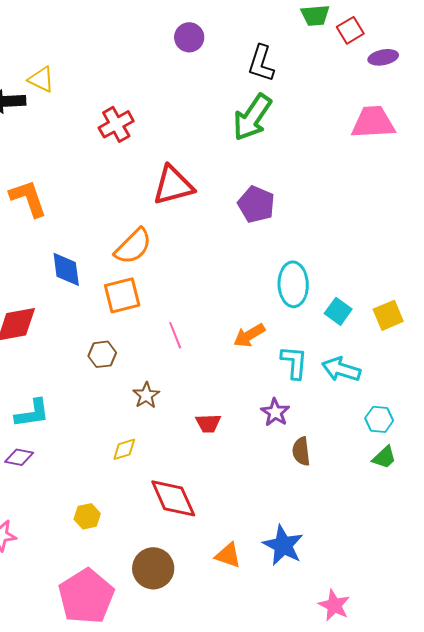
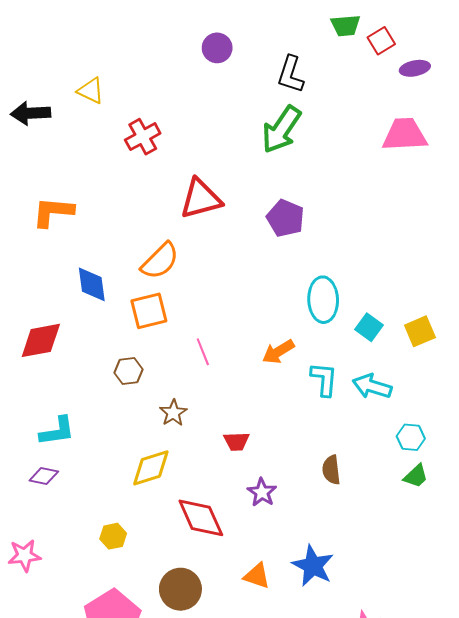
yellow triangle: (41, 79) -> (91, 91), moved
orange L-shape: (28, 198) -> (53, 212), turned -66
purple star: (275, 412) -> (262, 492), moved
yellow diamond: (124, 449) -> (151, 468), size x1.6

